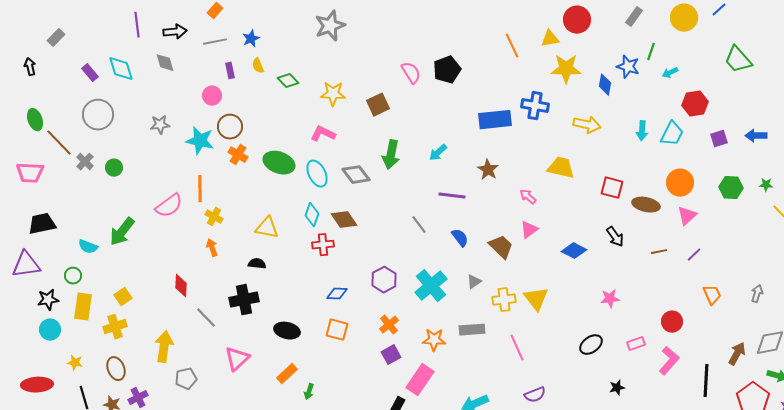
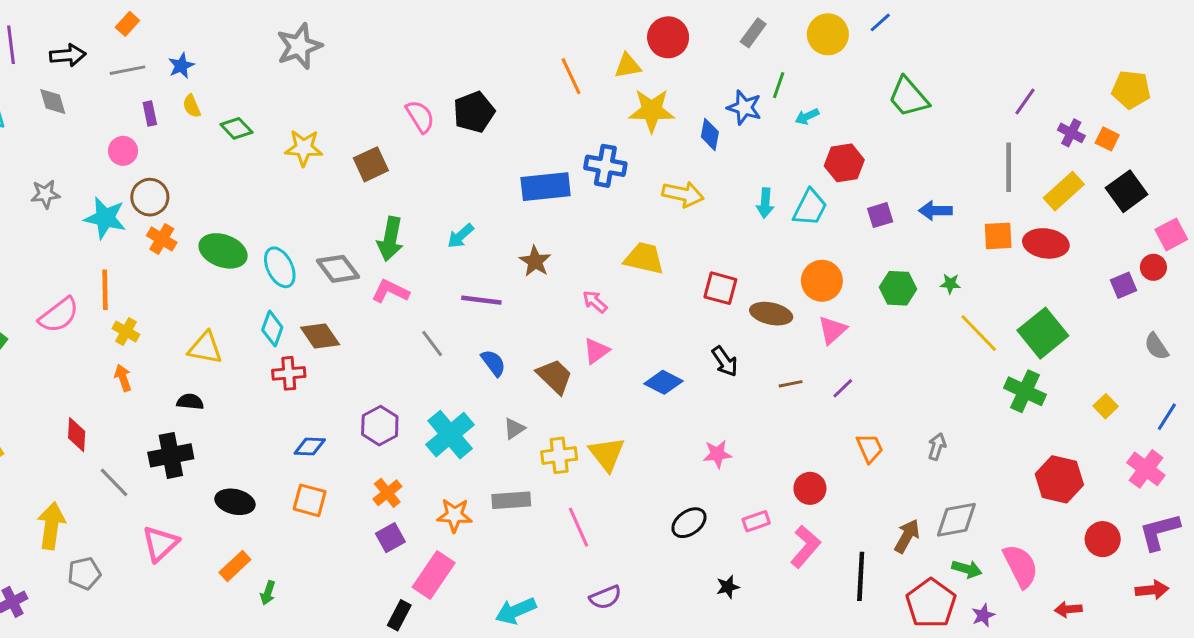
pink L-shape: (323, 134) -> (390, 291), moved

